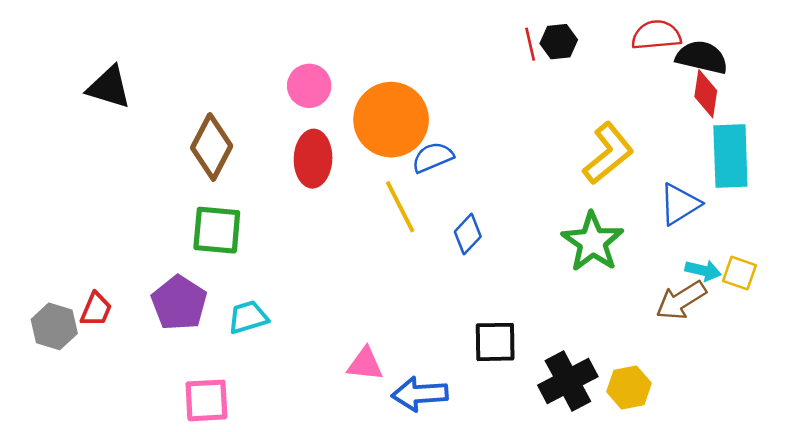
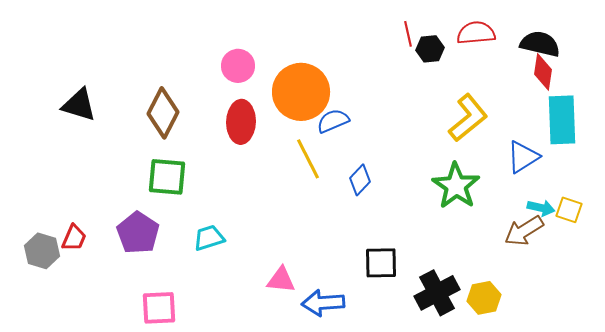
red semicircle: (656, 35) -> (476, 33), moved
black hexagon: (559, 42) -> (430, 49), moved
black triangle: (109, 87) -> (79, 105), moved
cyan trapezoid: (248, 317) -> (209, 238), moved

